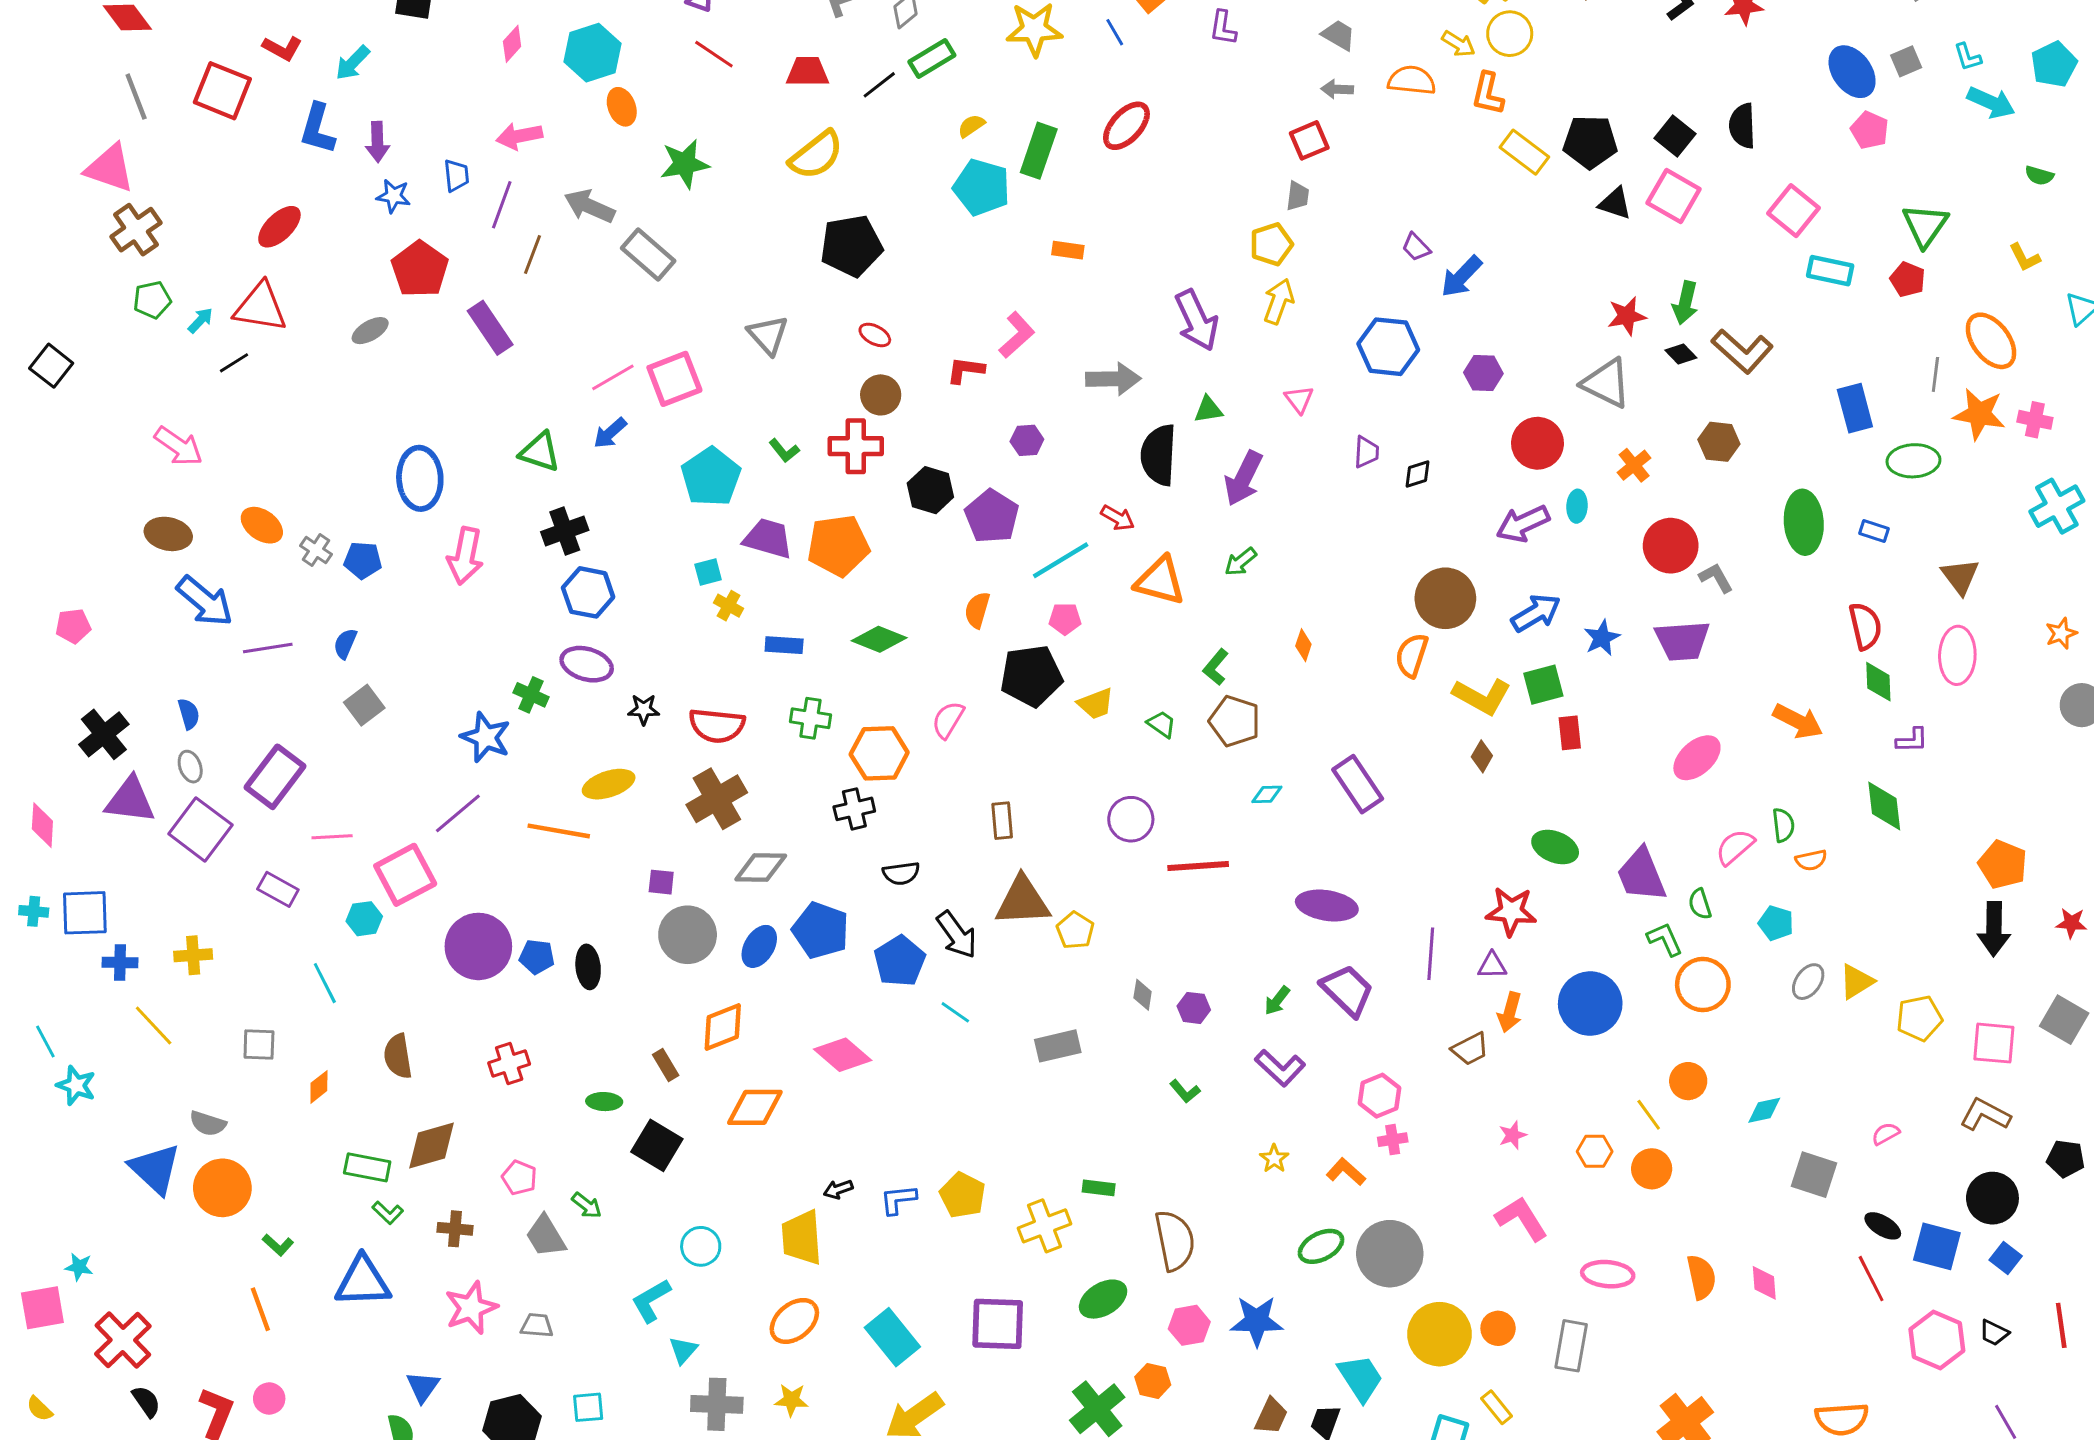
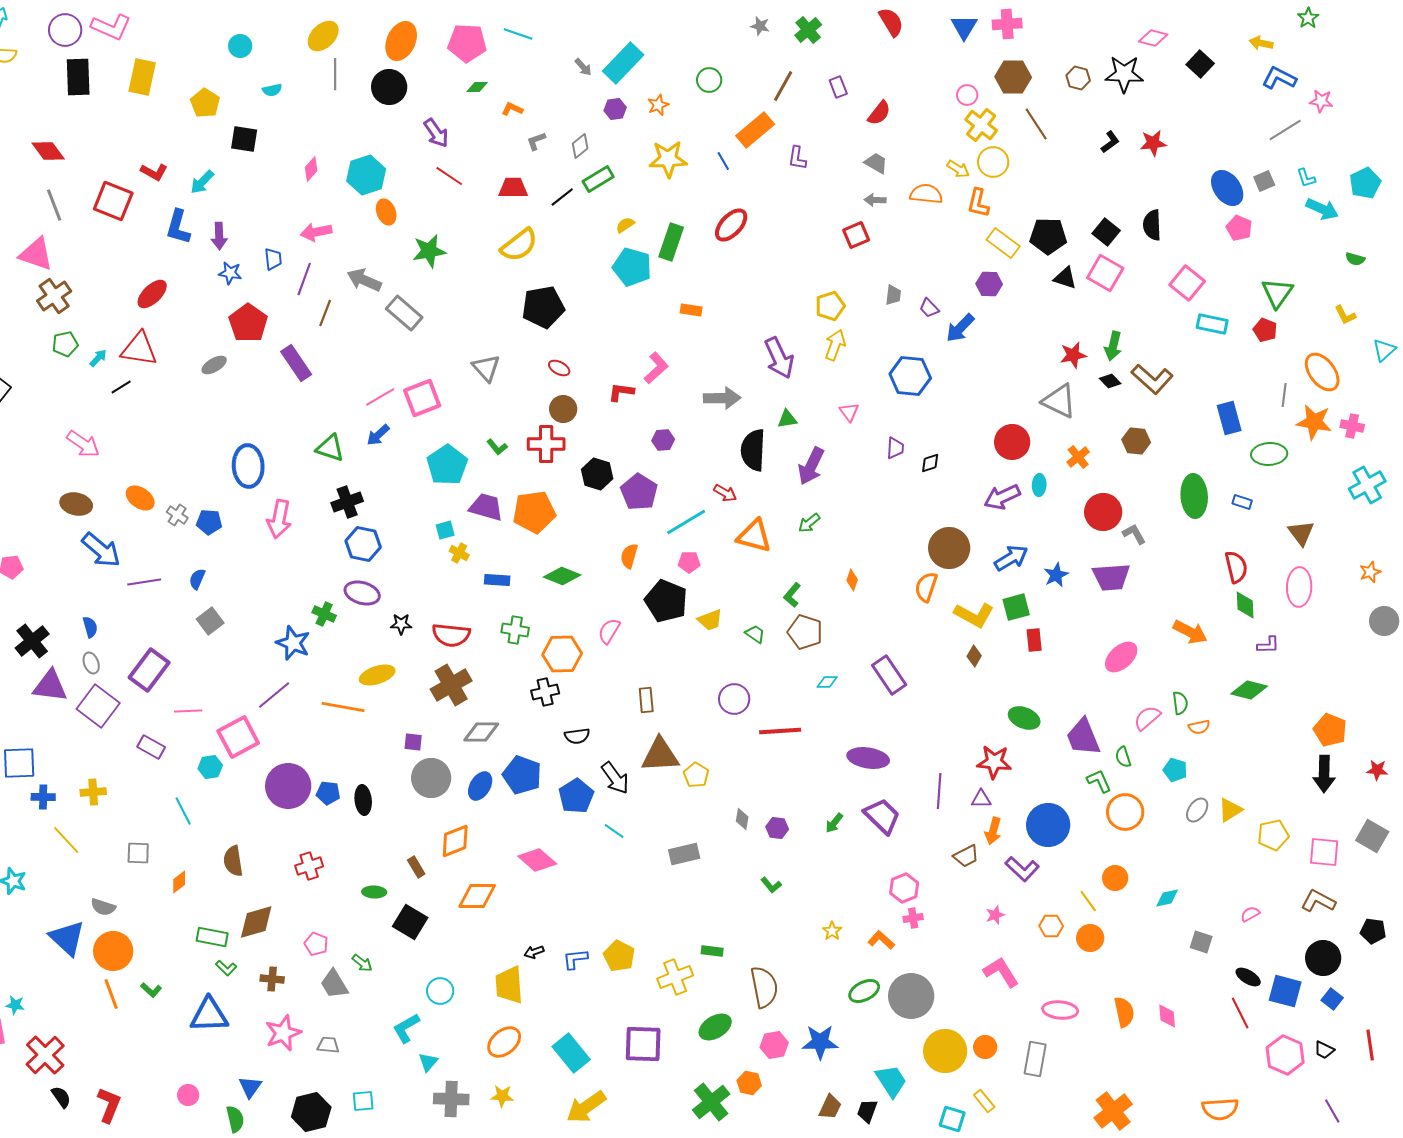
gray trapezoid: (1298, 196) -> (893, 295), moved
purple hexagon: (1483, 373) -> (989, 284), moved
black pentagon: (1031, 676) -> (666, 601), turned 30
green diamond: (1884, 806) -> (1249, 690), turned -69
purple L-shape: (1280, 1068) -> (1022, 869), moved
gray square: (1814, 1175) -> (1201, 942), size x0.7
orange line: (260, 1309) -> (111, 994), moved
pink circle: (269, 1399) -> (188, 1095), moved

